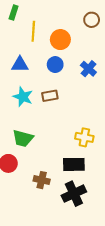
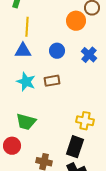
yellow line: (33, 31) -> (27, 27), moved
orange circle: (60, 40) -> (76, 21), moved
black rectangle: (74, 164) -> (75, 147), turned -70

